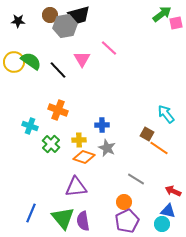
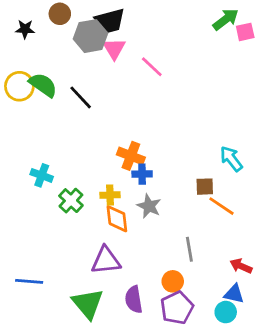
brown circle: (50, 15) -> (60, 14), moved
pink triangle: (82, 59) -> (114, 49), moved
orange cross: (58, 110) -> (131, 156), moved
brown square: (147, 134) -> (205, 187), turned -32
orange diamond: (84, 157) -> (117, 219), turned 65
gray line: (136, 179) -> (189, 249), turned 48
blue line: (31, 213) -> (29, 281), moved, turned 72
purple semicircle: (83, 221) -> (134, 299), moved

